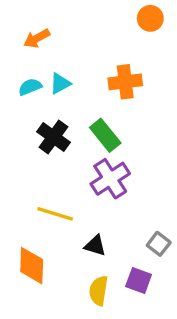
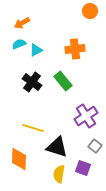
cyan semicircle: (30, 87) -> (19, 44), moved
purple cross: (110, 179) -> (86, 116), moved
black triangle: (95, 246) -> (57, 147), size x1.6

